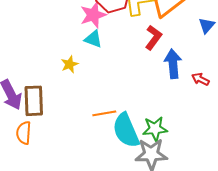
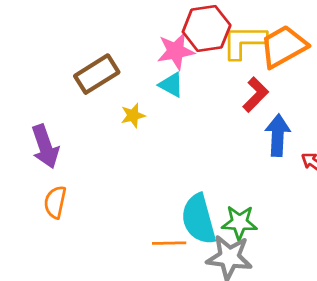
brown rectangle: (34, 101) -> (97, 74), moved, turned 52
orange line: (104, 113) -> (169, 243), moved

